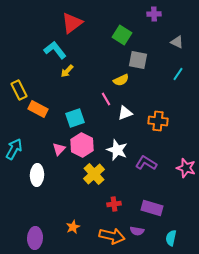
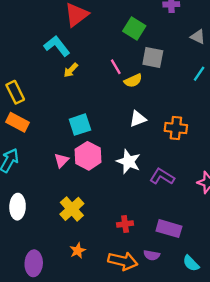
pink line: (106, 99) -> (116, 67), moved
orange rectangle: (38, 109) -> (18, 122), moved
yellow cross: (94, 174) -> (72, 209), moved
white ellipse: (37, 175) -> (18, 207), moved
cyan semicircle: (171, 238) -> (191, 263), turned -56

